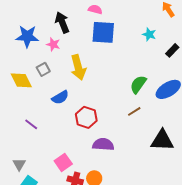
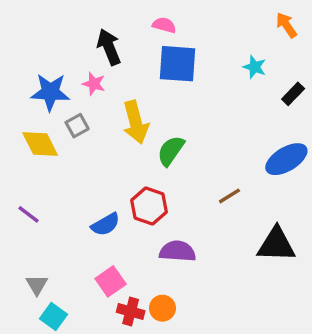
blue star: (27, 36) -> (50, 92), moved
green semicircle: (138, 84) -> (171, 151), moved
blue semicircle: (60, 97) -> (106, 224), moved
purple line: (31, 124) -> (28, 214), moved

